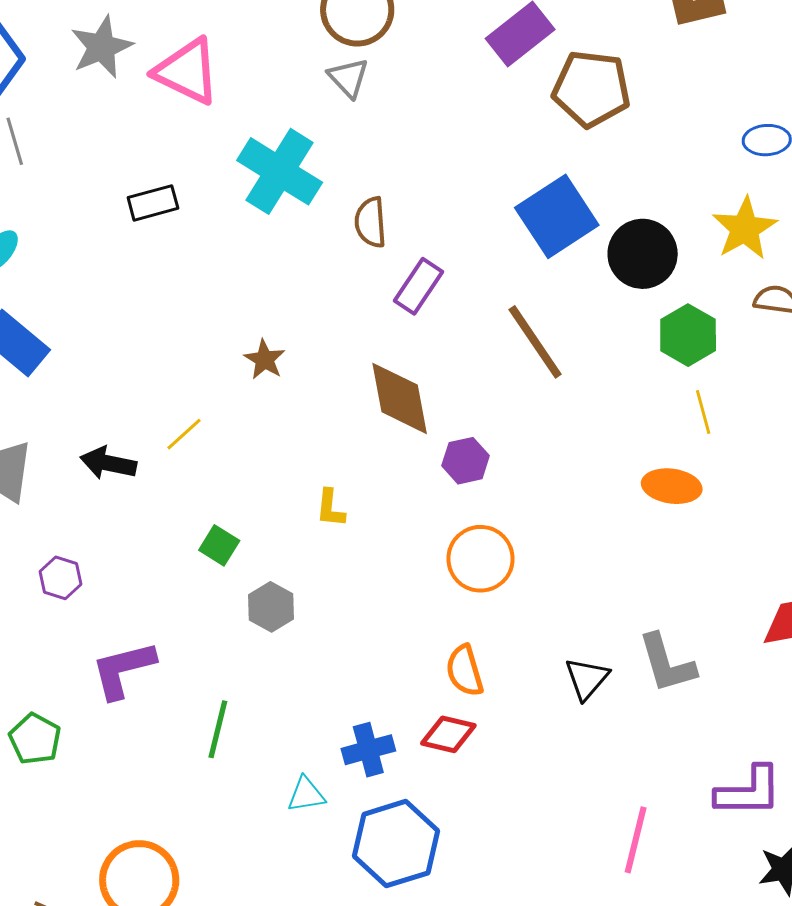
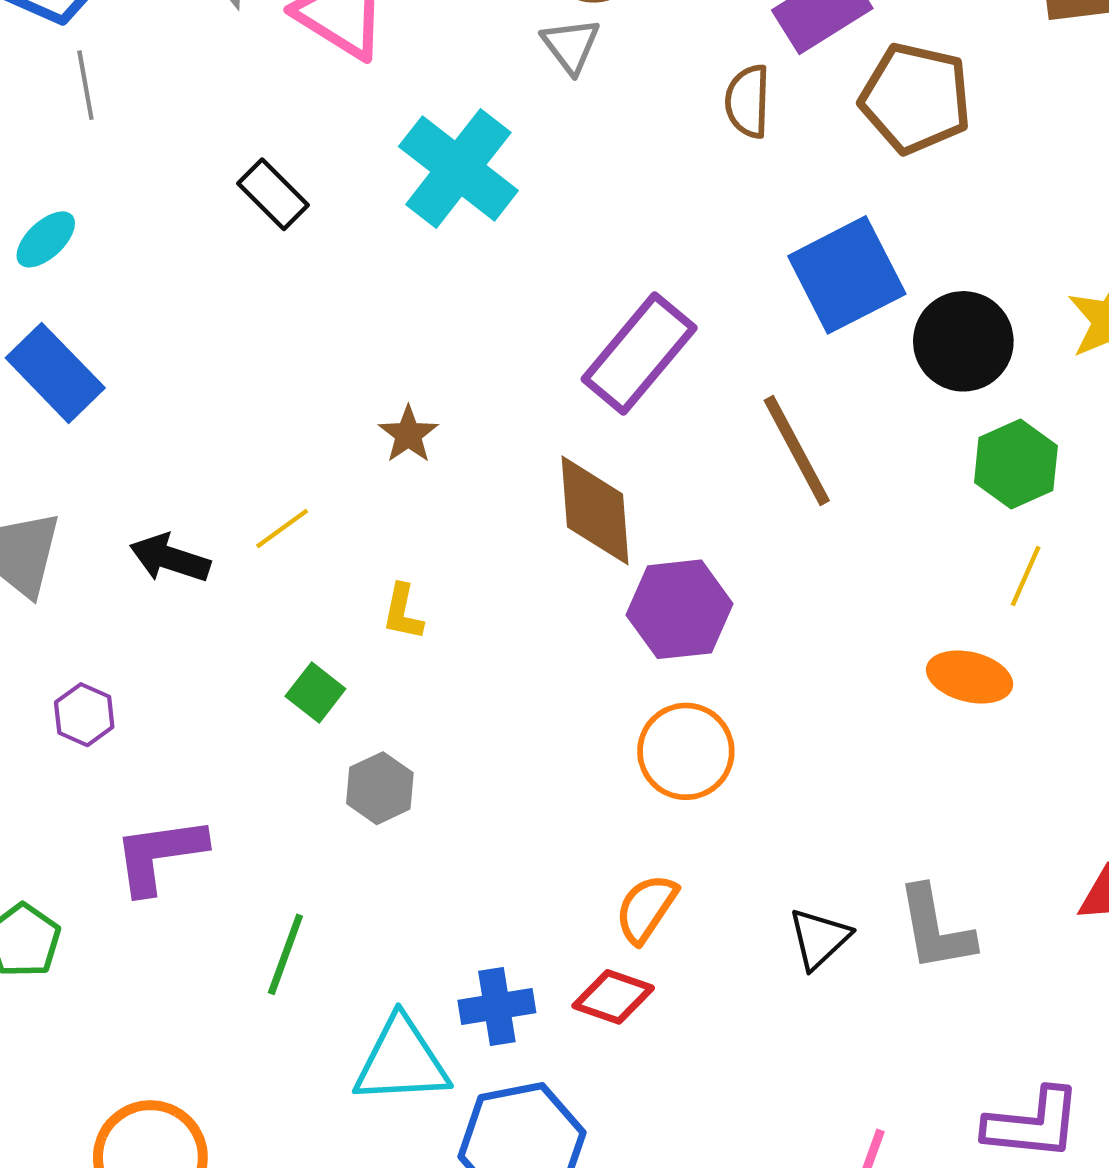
black rectangle: (153, 203) -> (273, 194), turned 54
brown semicircle: (371, 222) -> (748, 101), moved
purple rectangle: (419, 286) -> (639, 353), size x1.5
yellow line: (703, 412) -> (1026, 576), turned 33
purple hexagon: (466, 461) -> (680, 609), size x1.5
yellow L-shape: (330, 508) -> (403, 612), moved
orange semicircle: (465, 671) -> (646, 908), turned 44
cyan triangle: (306, 795) -> (401, 1061), size x1.8

